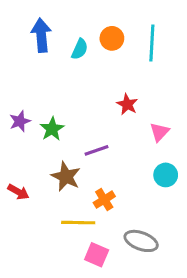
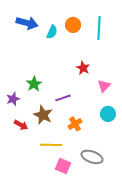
blue arrow: (41, 35) -> (27, 23), turned 110
purple star: (20, 121) -> (13, 99), moved
red arrow: (18, 192) -> (21, 125), moved
orange cross: (104, 200) -> (75, 124), moved

